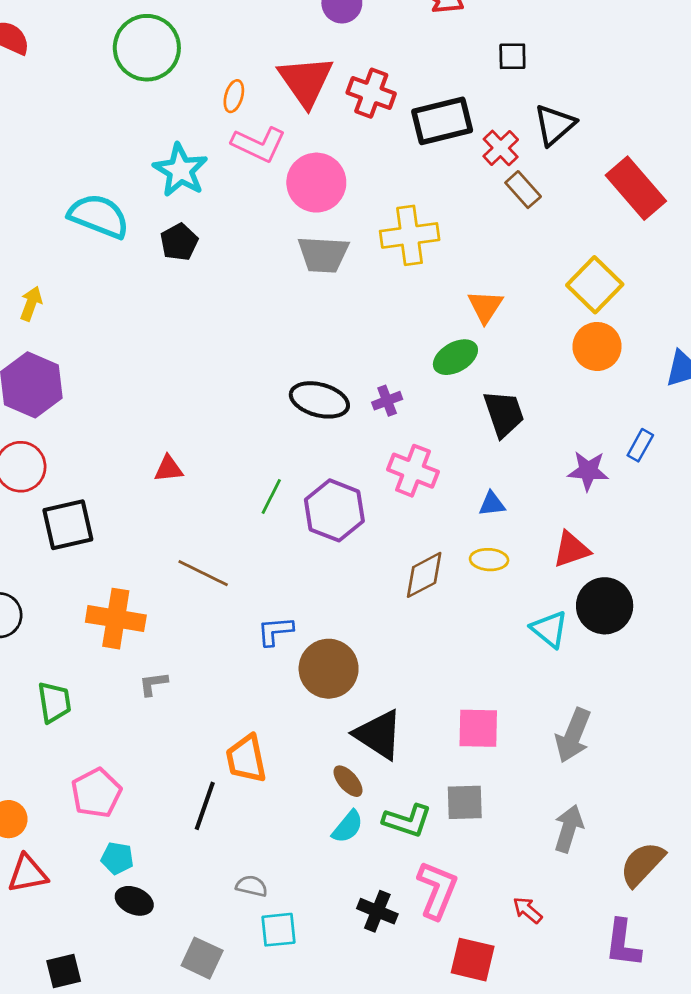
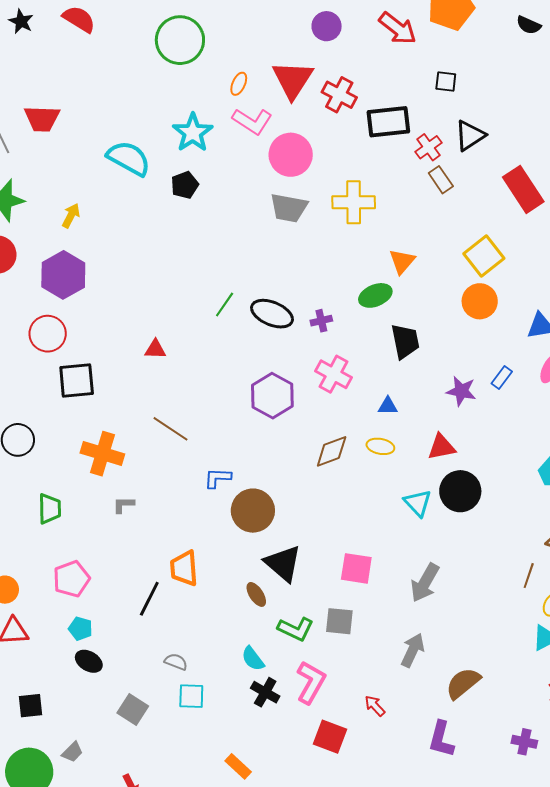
green line: (271, 497) -> (225, 305), moved
cyan semicircle: (348, 827) -> (253, 659), moved, turned 96

